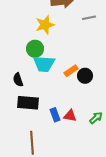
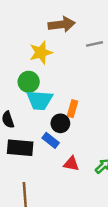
orange rectangle: (71, 71) -> (73, 109), turned -40
black circle: (85, 76) -> (60, 123), moved
blue rectangle: (55, 115) -> (51, 140), moved, turned -32

